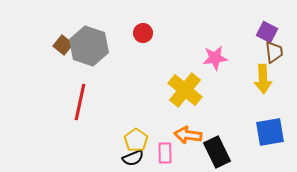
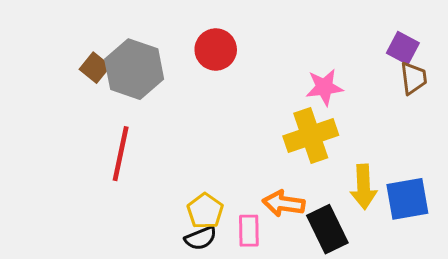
red circle: (143, 33) -> (216, 50), size x1.4
yellow arrow: (263, 79) -> (364, 187), moved
yellow cross: (185, 90) -> (311, 136), moved, turned 32

